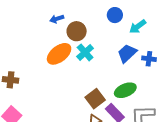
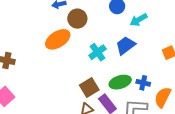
cyan cross: (85, 52) -> (98, 52), moved
blue cross: (149, 59) -> (143, 83), moved

